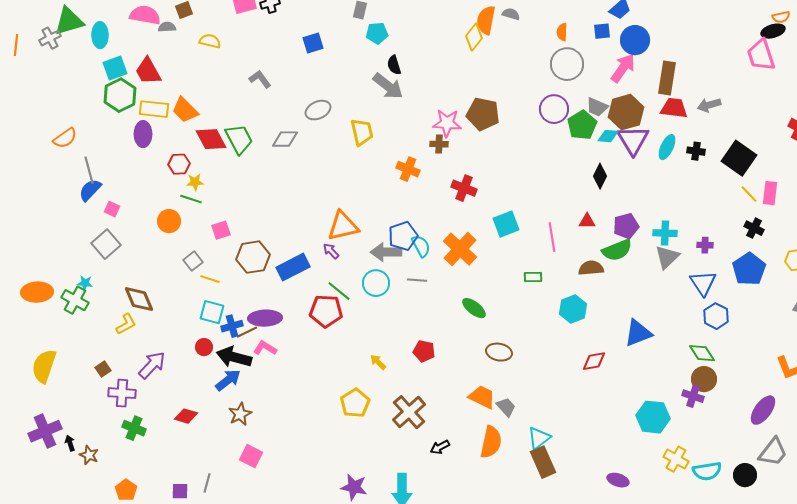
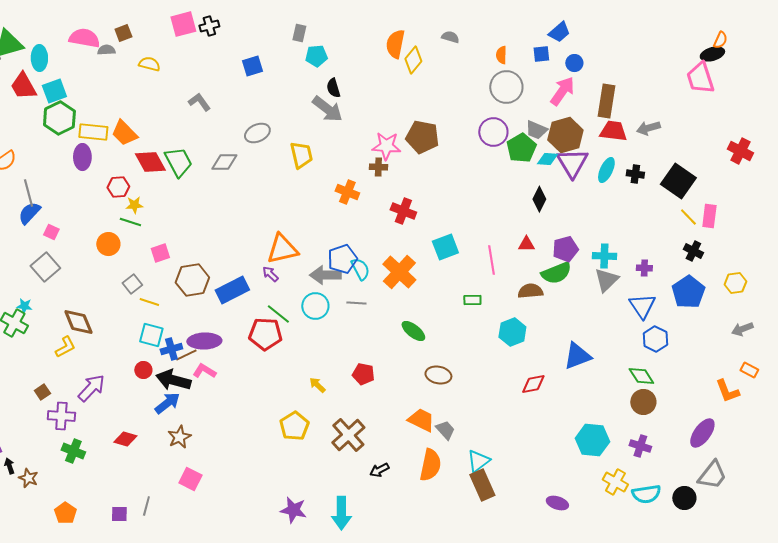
orange semicircle: (781, 17) -> (720, 40), turned -54
orange semicircle: (486, 20) -> (395, 44), moved
blue circle: (635, 40) -> (574, 63), size x0.6
red trapezoid: (148, 71) -> (23, 86), moved
purple cross: (693, 396) -> (640, 446), moved

